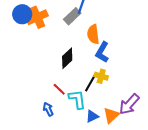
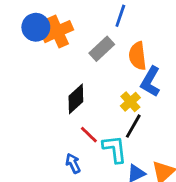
gray rectangle: (72, 16) -> (102, 49), moved
black diamond: (67, 58) -> (76, 99), moved
yellow cross: (101, 76) -> (130, 102), moved, turned 32

